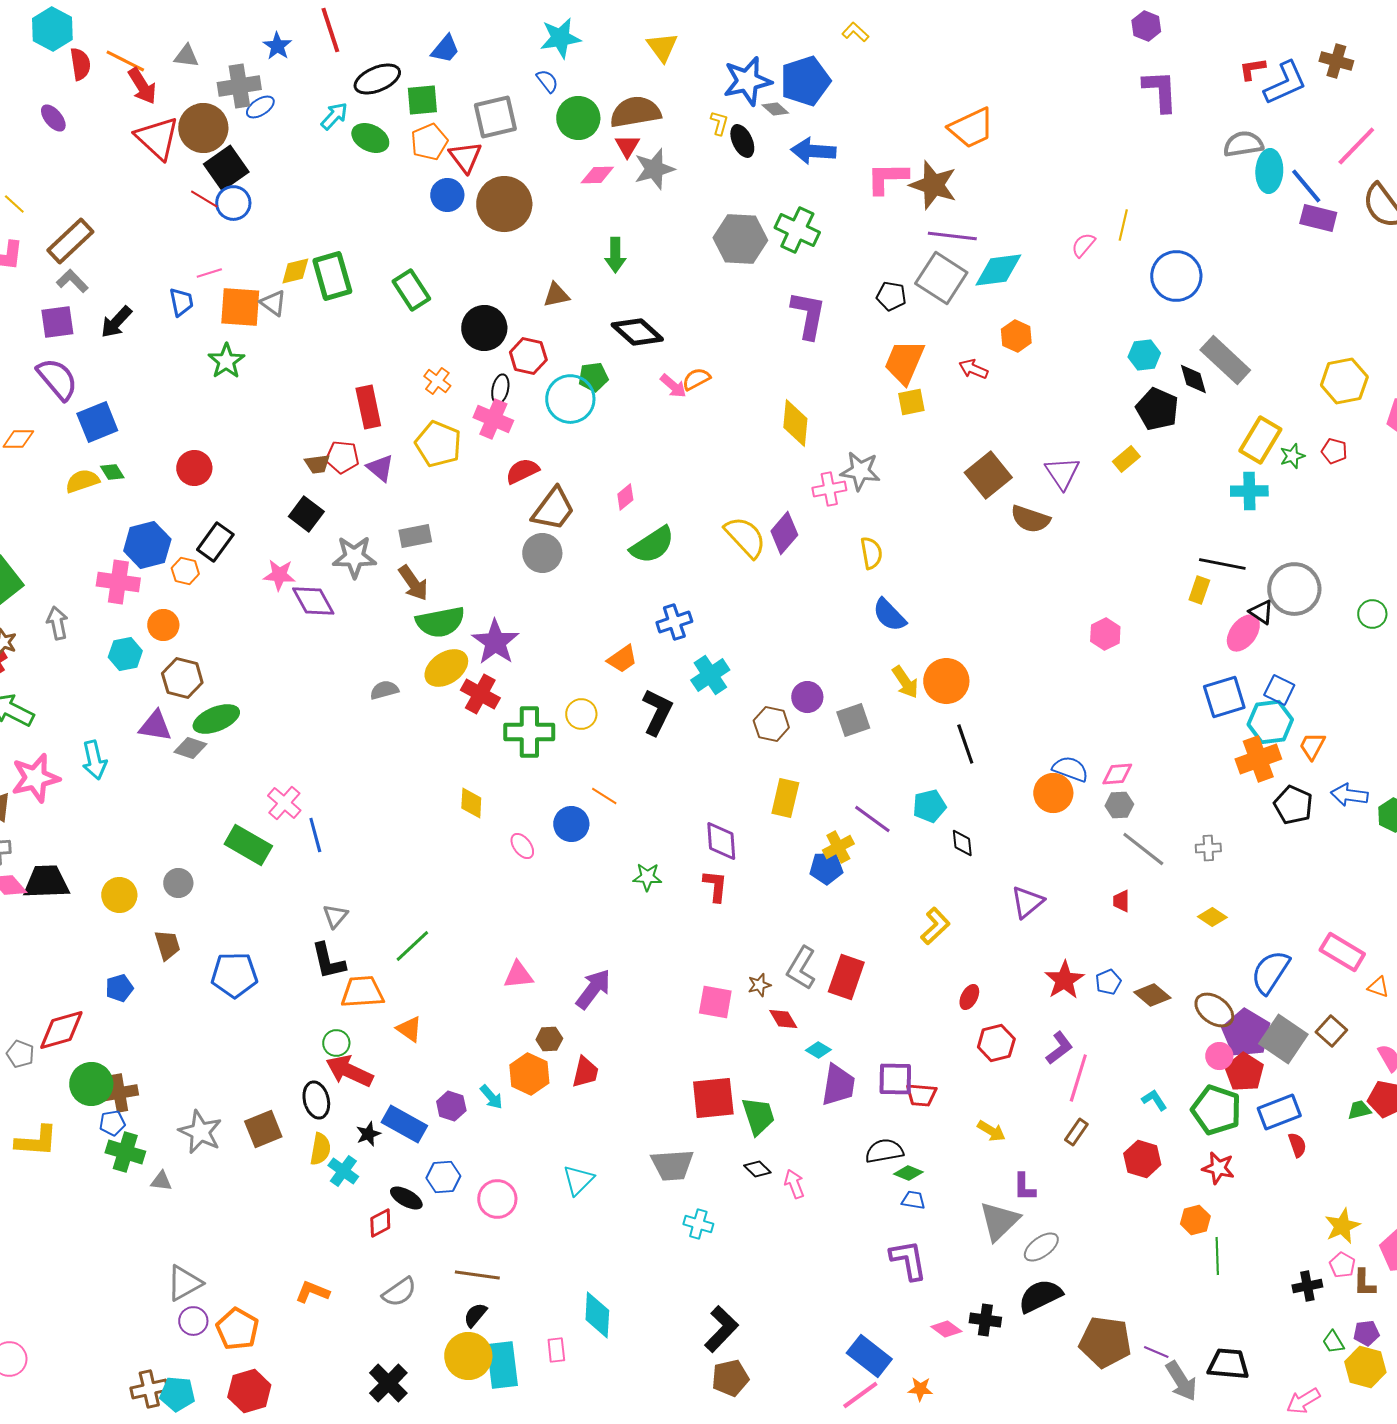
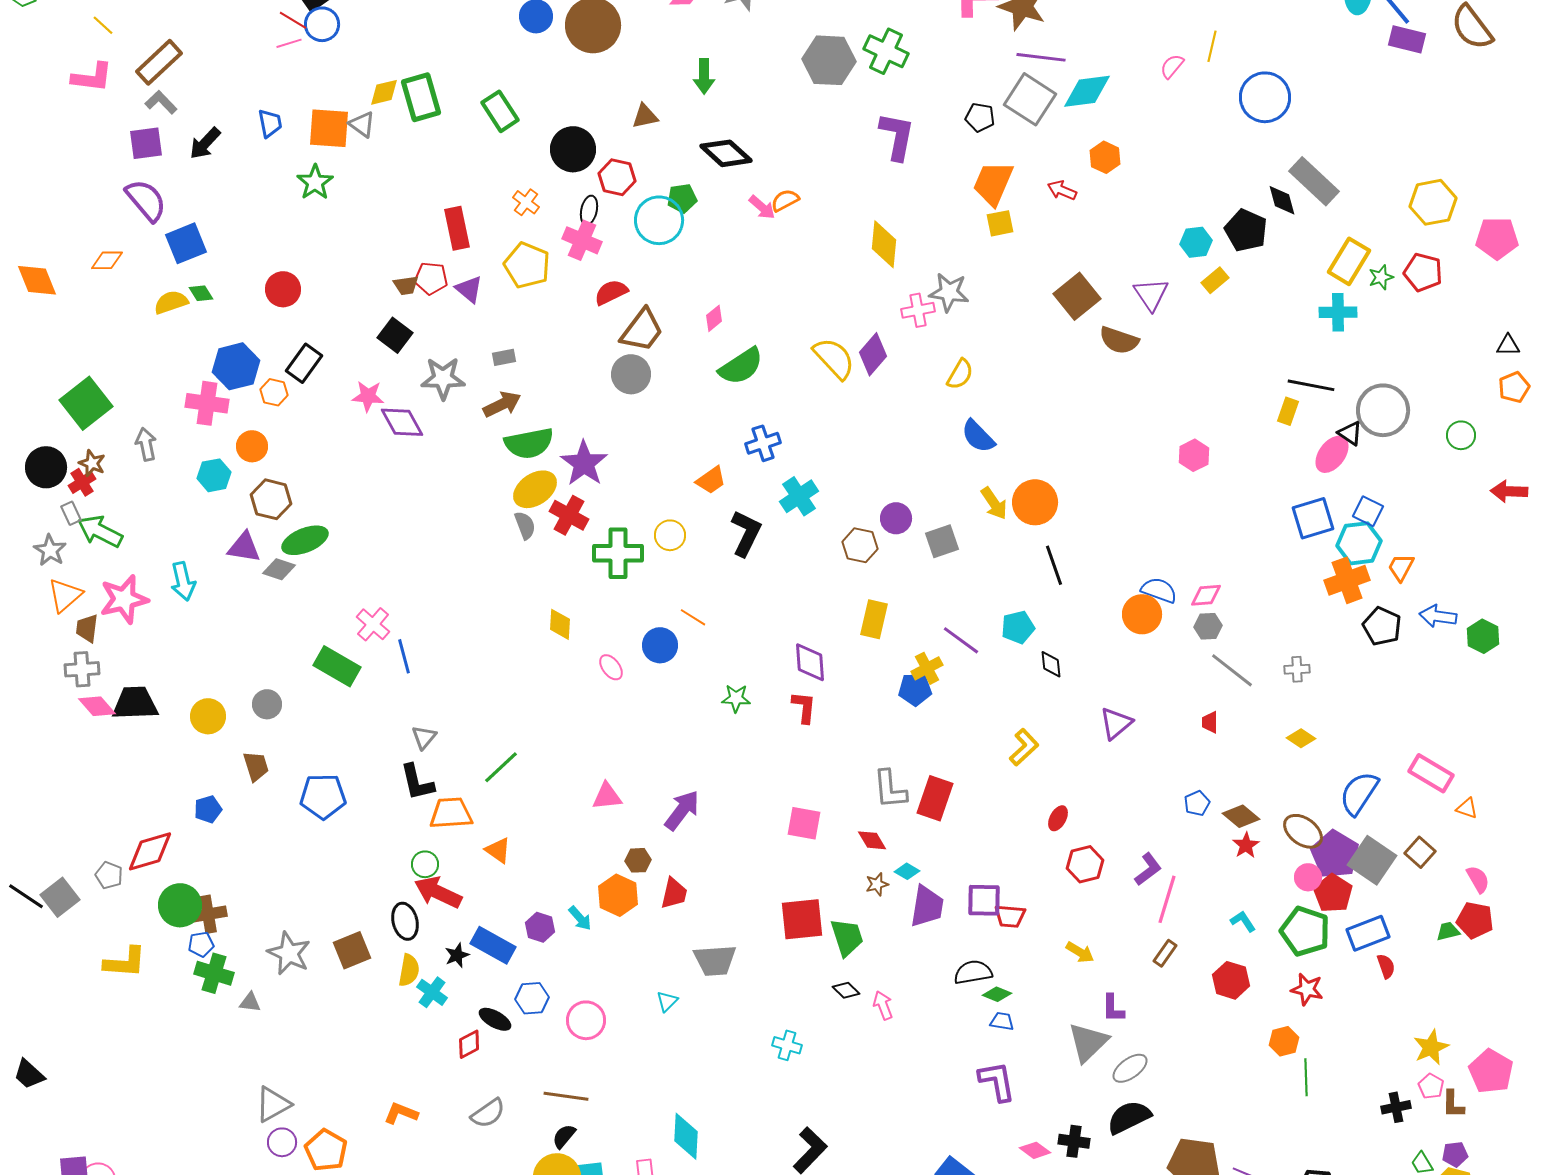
pink line: (209, 273) -> (289, 43), moved
cyan hexagon: (1144, 355) -> (1196, 242), moved
red pentagon: (1334, 451) -> (1423, 272), size x1.5
gray rectangle: (415, 536) -> (504, 357), size x0.7
yellow semicircle: (871, 553) -> (960, 374), turned 40
brown arrow: (413, 583) -> (502, 404), turned -81
gray semicircle: (384, 690) -> (525, 525), moved, turned 84
gray L-shape: (801, 968) -> (890, 789), turned -36
red star: (1064, 980) -> (1246, 845), moved, size x0.7
brown star: (759, 985) -> (877, 884), moved
gray trapezoid: (672, 1165) -> (715, 960), moved
cyan triangle: (578, 1180) -> (667, 1001), size x0.7

